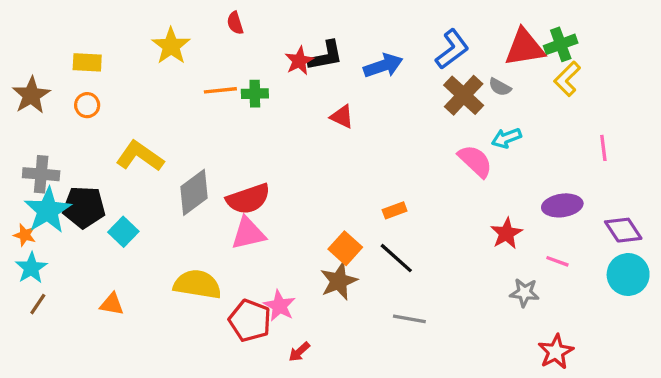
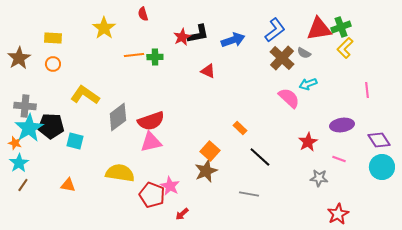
orange rectangle: (395, 210) -> (240, 128), turned 64
cyan square: (123, 232) -> (75, 141), turned -30
black line: (396, 258) -> (260, 157), moved

